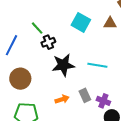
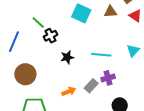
black star: (63, 65) -> (67, 57), size x0.6
gray rectangle: (85, 95) -> (91, 86), turned 72
purple cross: (103, 101) -> (108, 78), moved, turned -32

